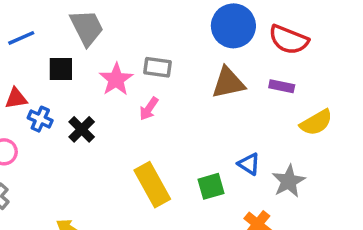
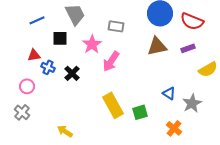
gray rectangle: (158, 67) -> (116, 26), moved
purple rectangle: (282, 86) -> (188, 48), turned -32
pink arrow: (149, 109) -> (111, 61), size x1.5
green square: (211, 186) -> (140, 112), moved

